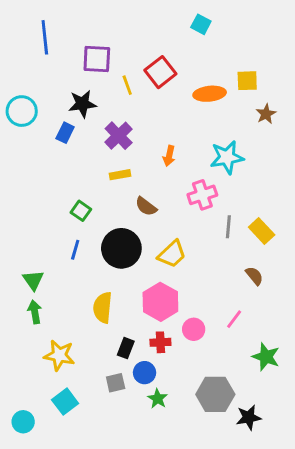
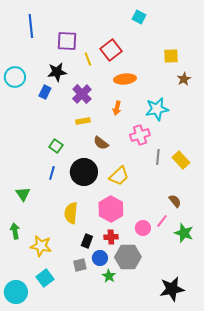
orange ellipse: (210, 94) -> (125, 79), moved
brown semicircle: (254, 276) -> (175, 201), moved
green arrow: (35, 312) -> (15, 231), moved
pink circle: (194, 329) -> (143, 228), moved
green star: (266, 357) -> (184, 233), moved
gray hexagon: (215, 394) -> (128, 257), moved
black star: (249, 417) -> (172, 289), size x1.4
cyan circle: (23, 422) -> (16, 292), size x1.5

